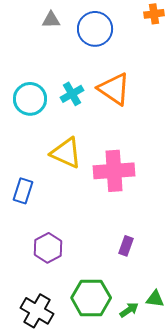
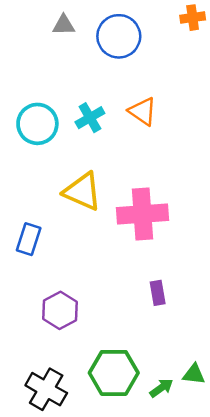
orange triangle: (114, 89) -> (143, 111), size x0.7
purple rectangle: (126, 246) -> (158, 293), moved, turned -30

